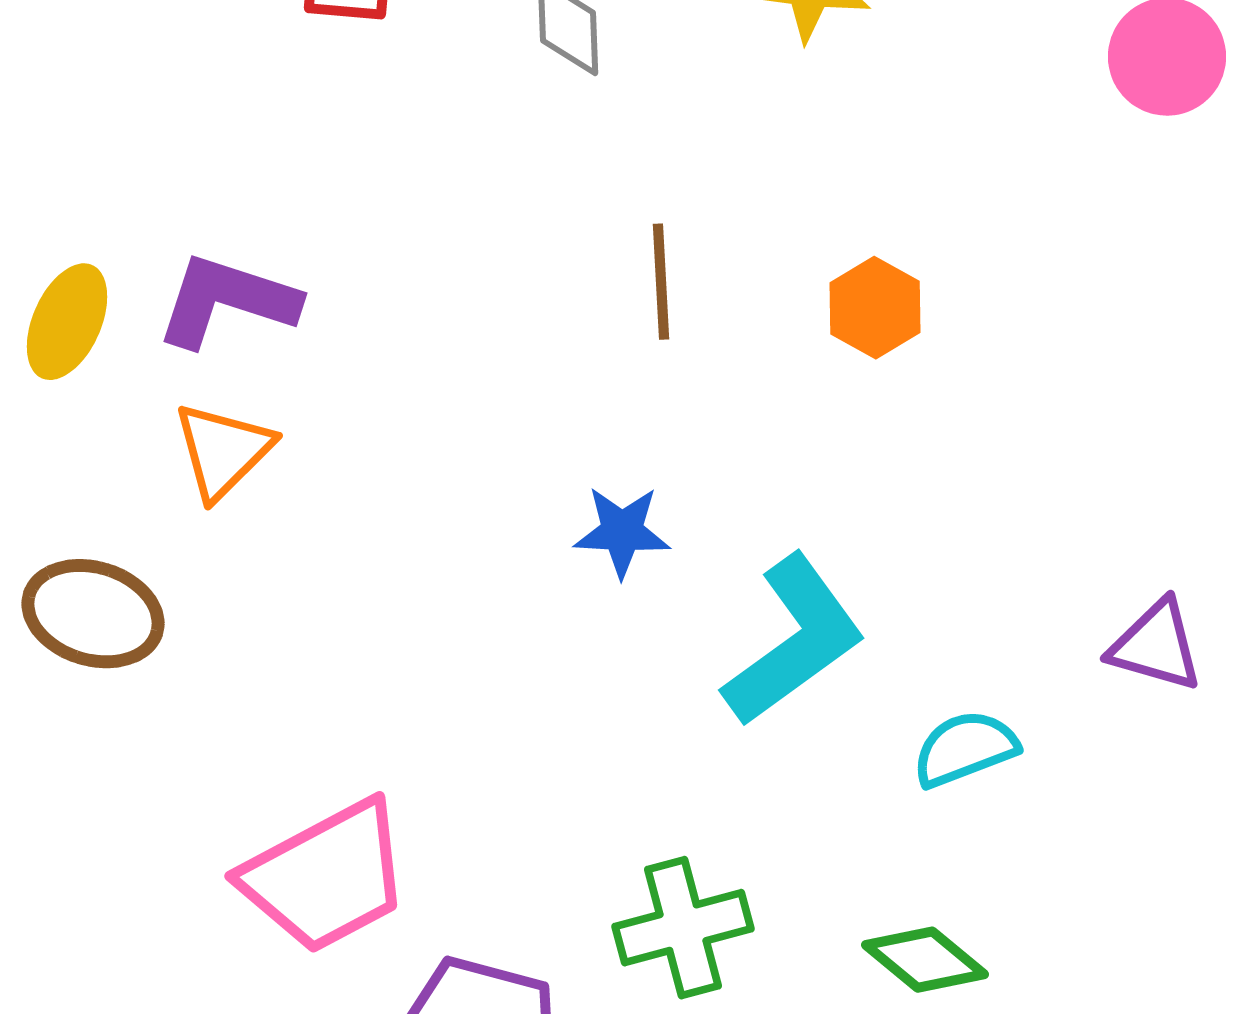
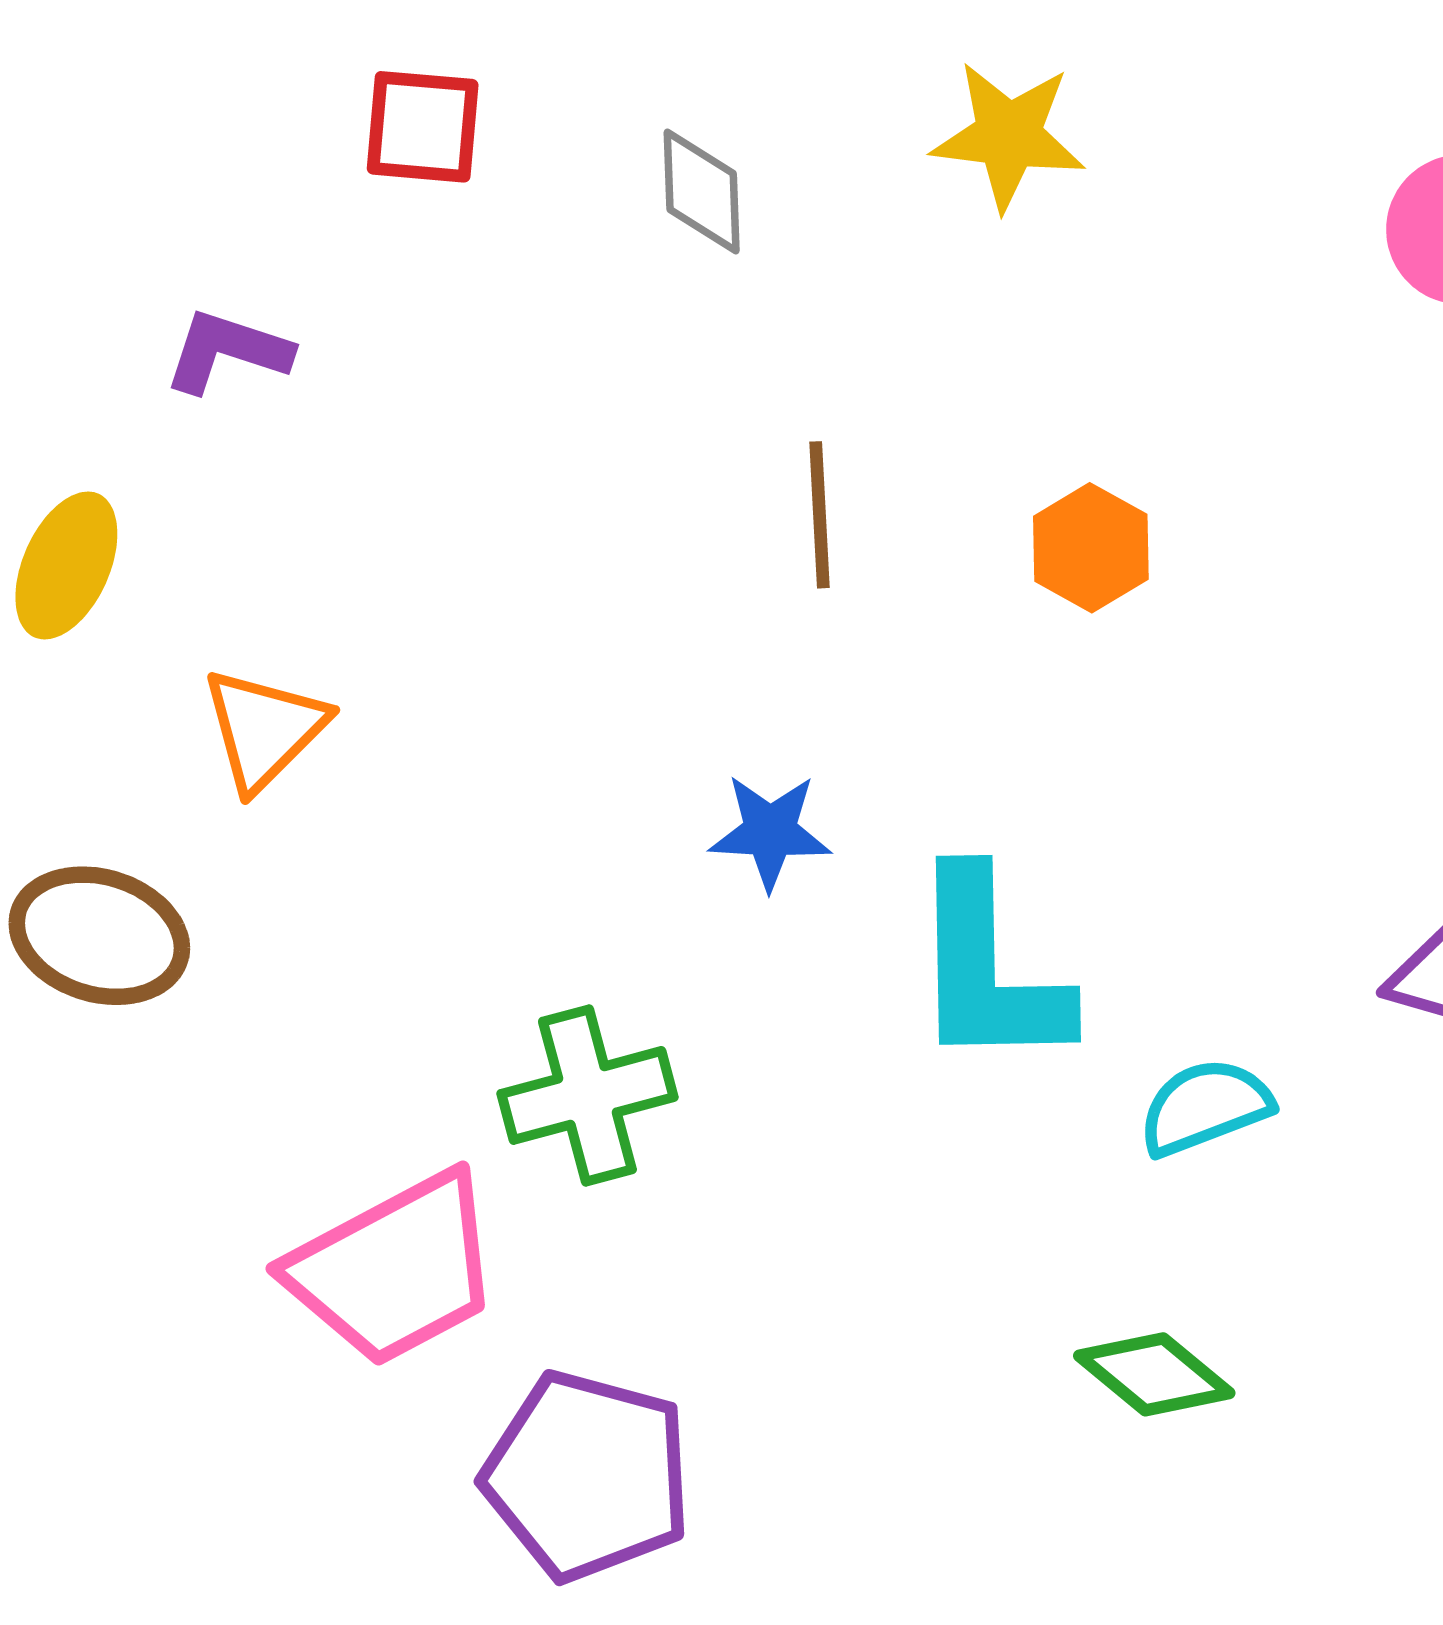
purple L-shape: (227, 301) -> (227, 351), moved, size x0.7
cyan L-shape: (794, 641) -> (988, 970), turned 125
green cross: (683, 928) -> (587, 1095), moved

